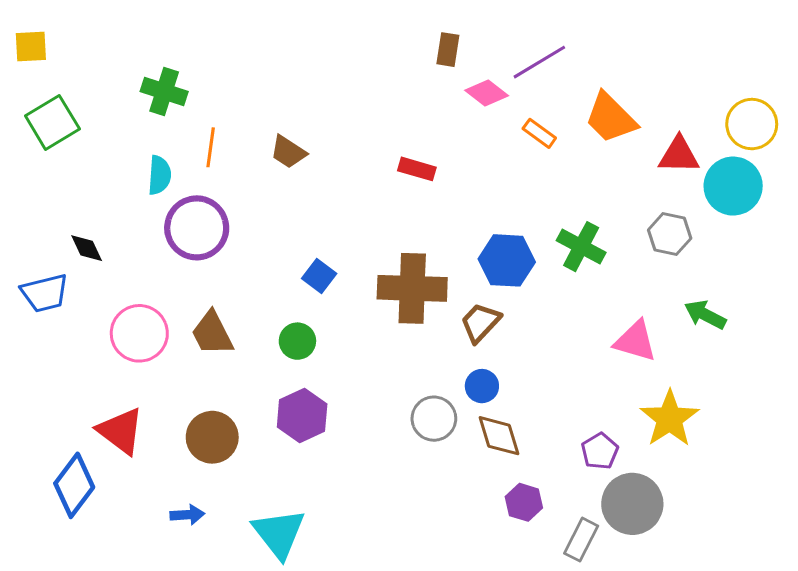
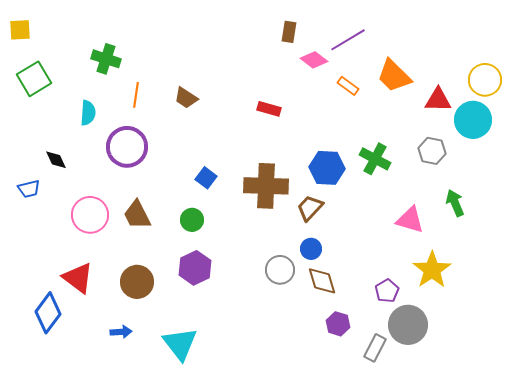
cyan semicircle: (159, 175) -> (88, 113), moved
blue trapezoid: (45, 293) -> (29, 189), size x0.7
green arrow: (705, 315) -> (455, 203), turned 40

